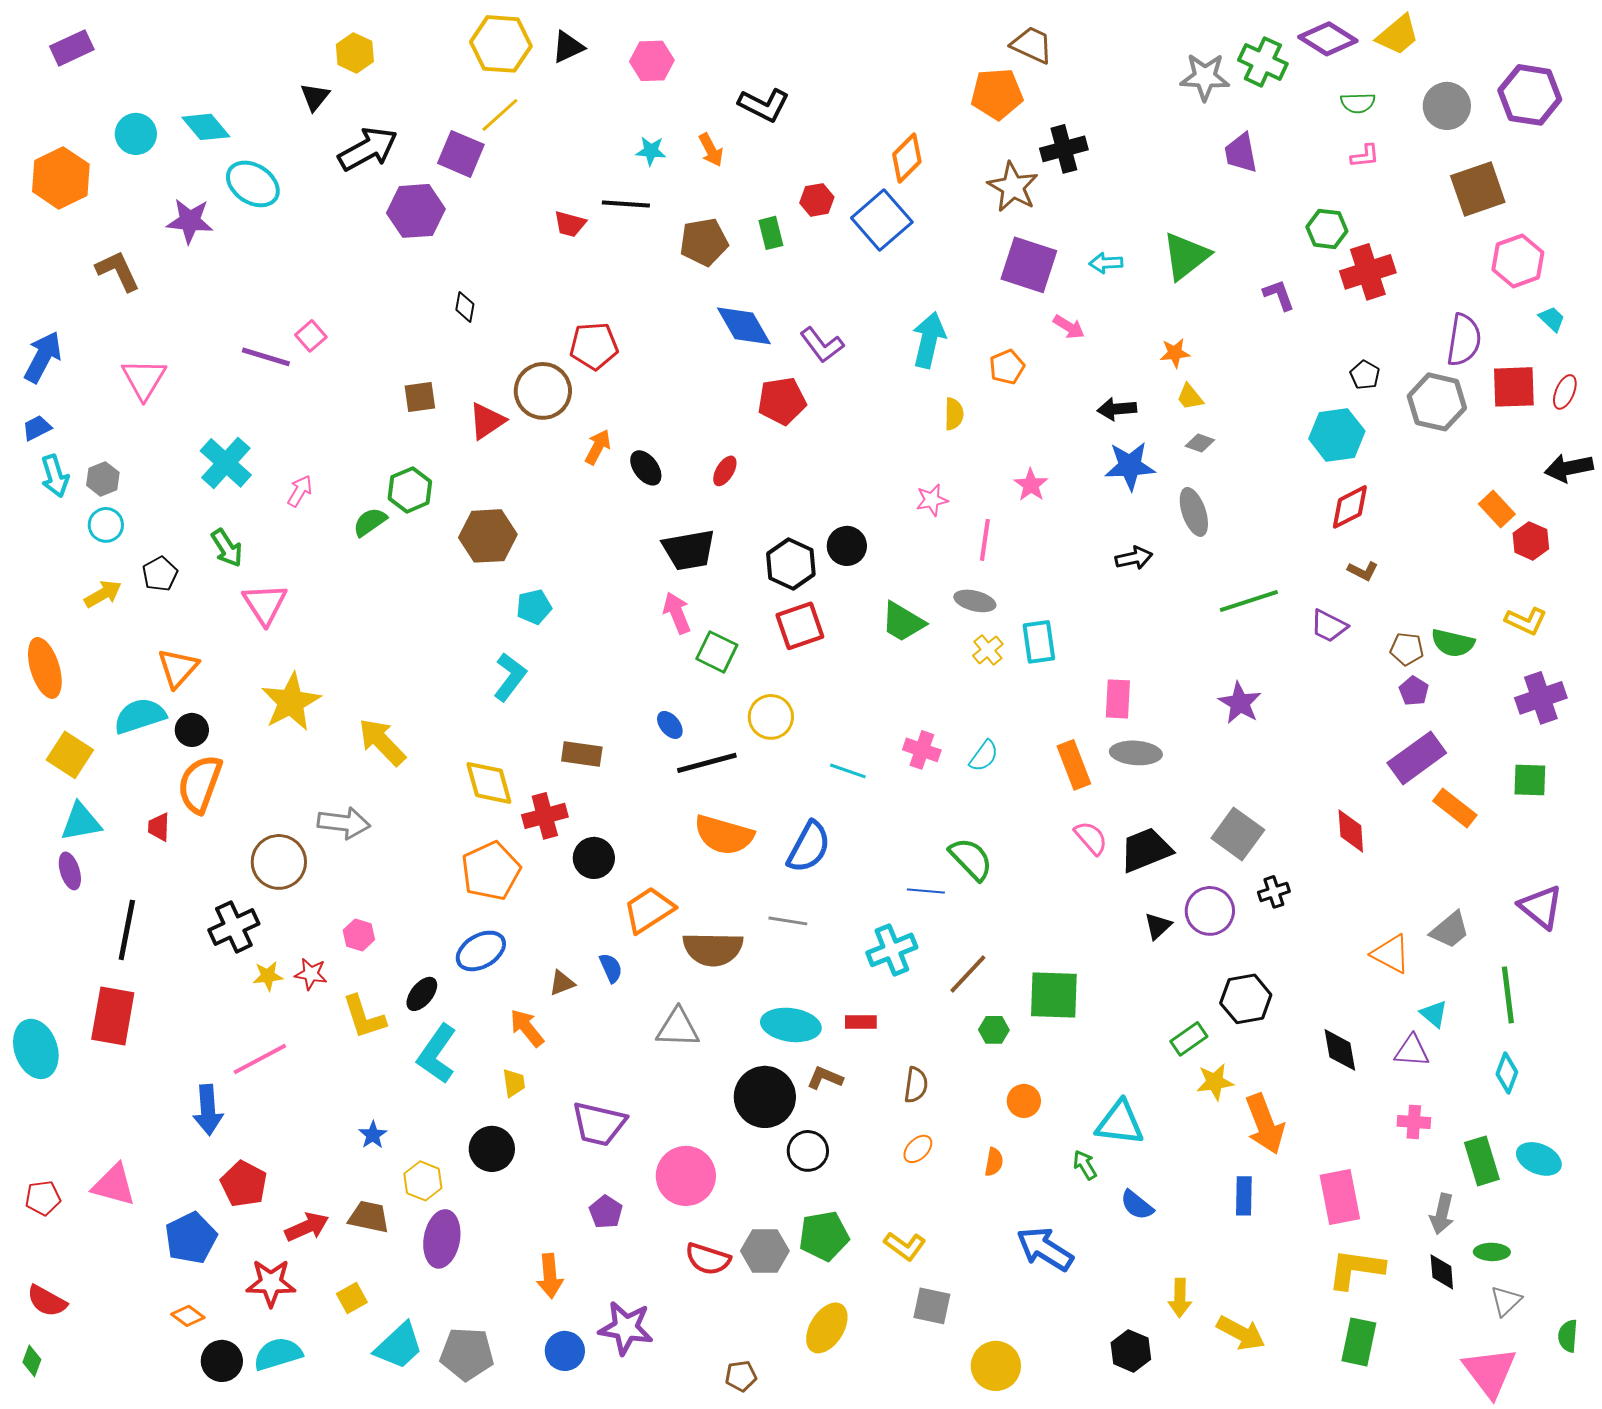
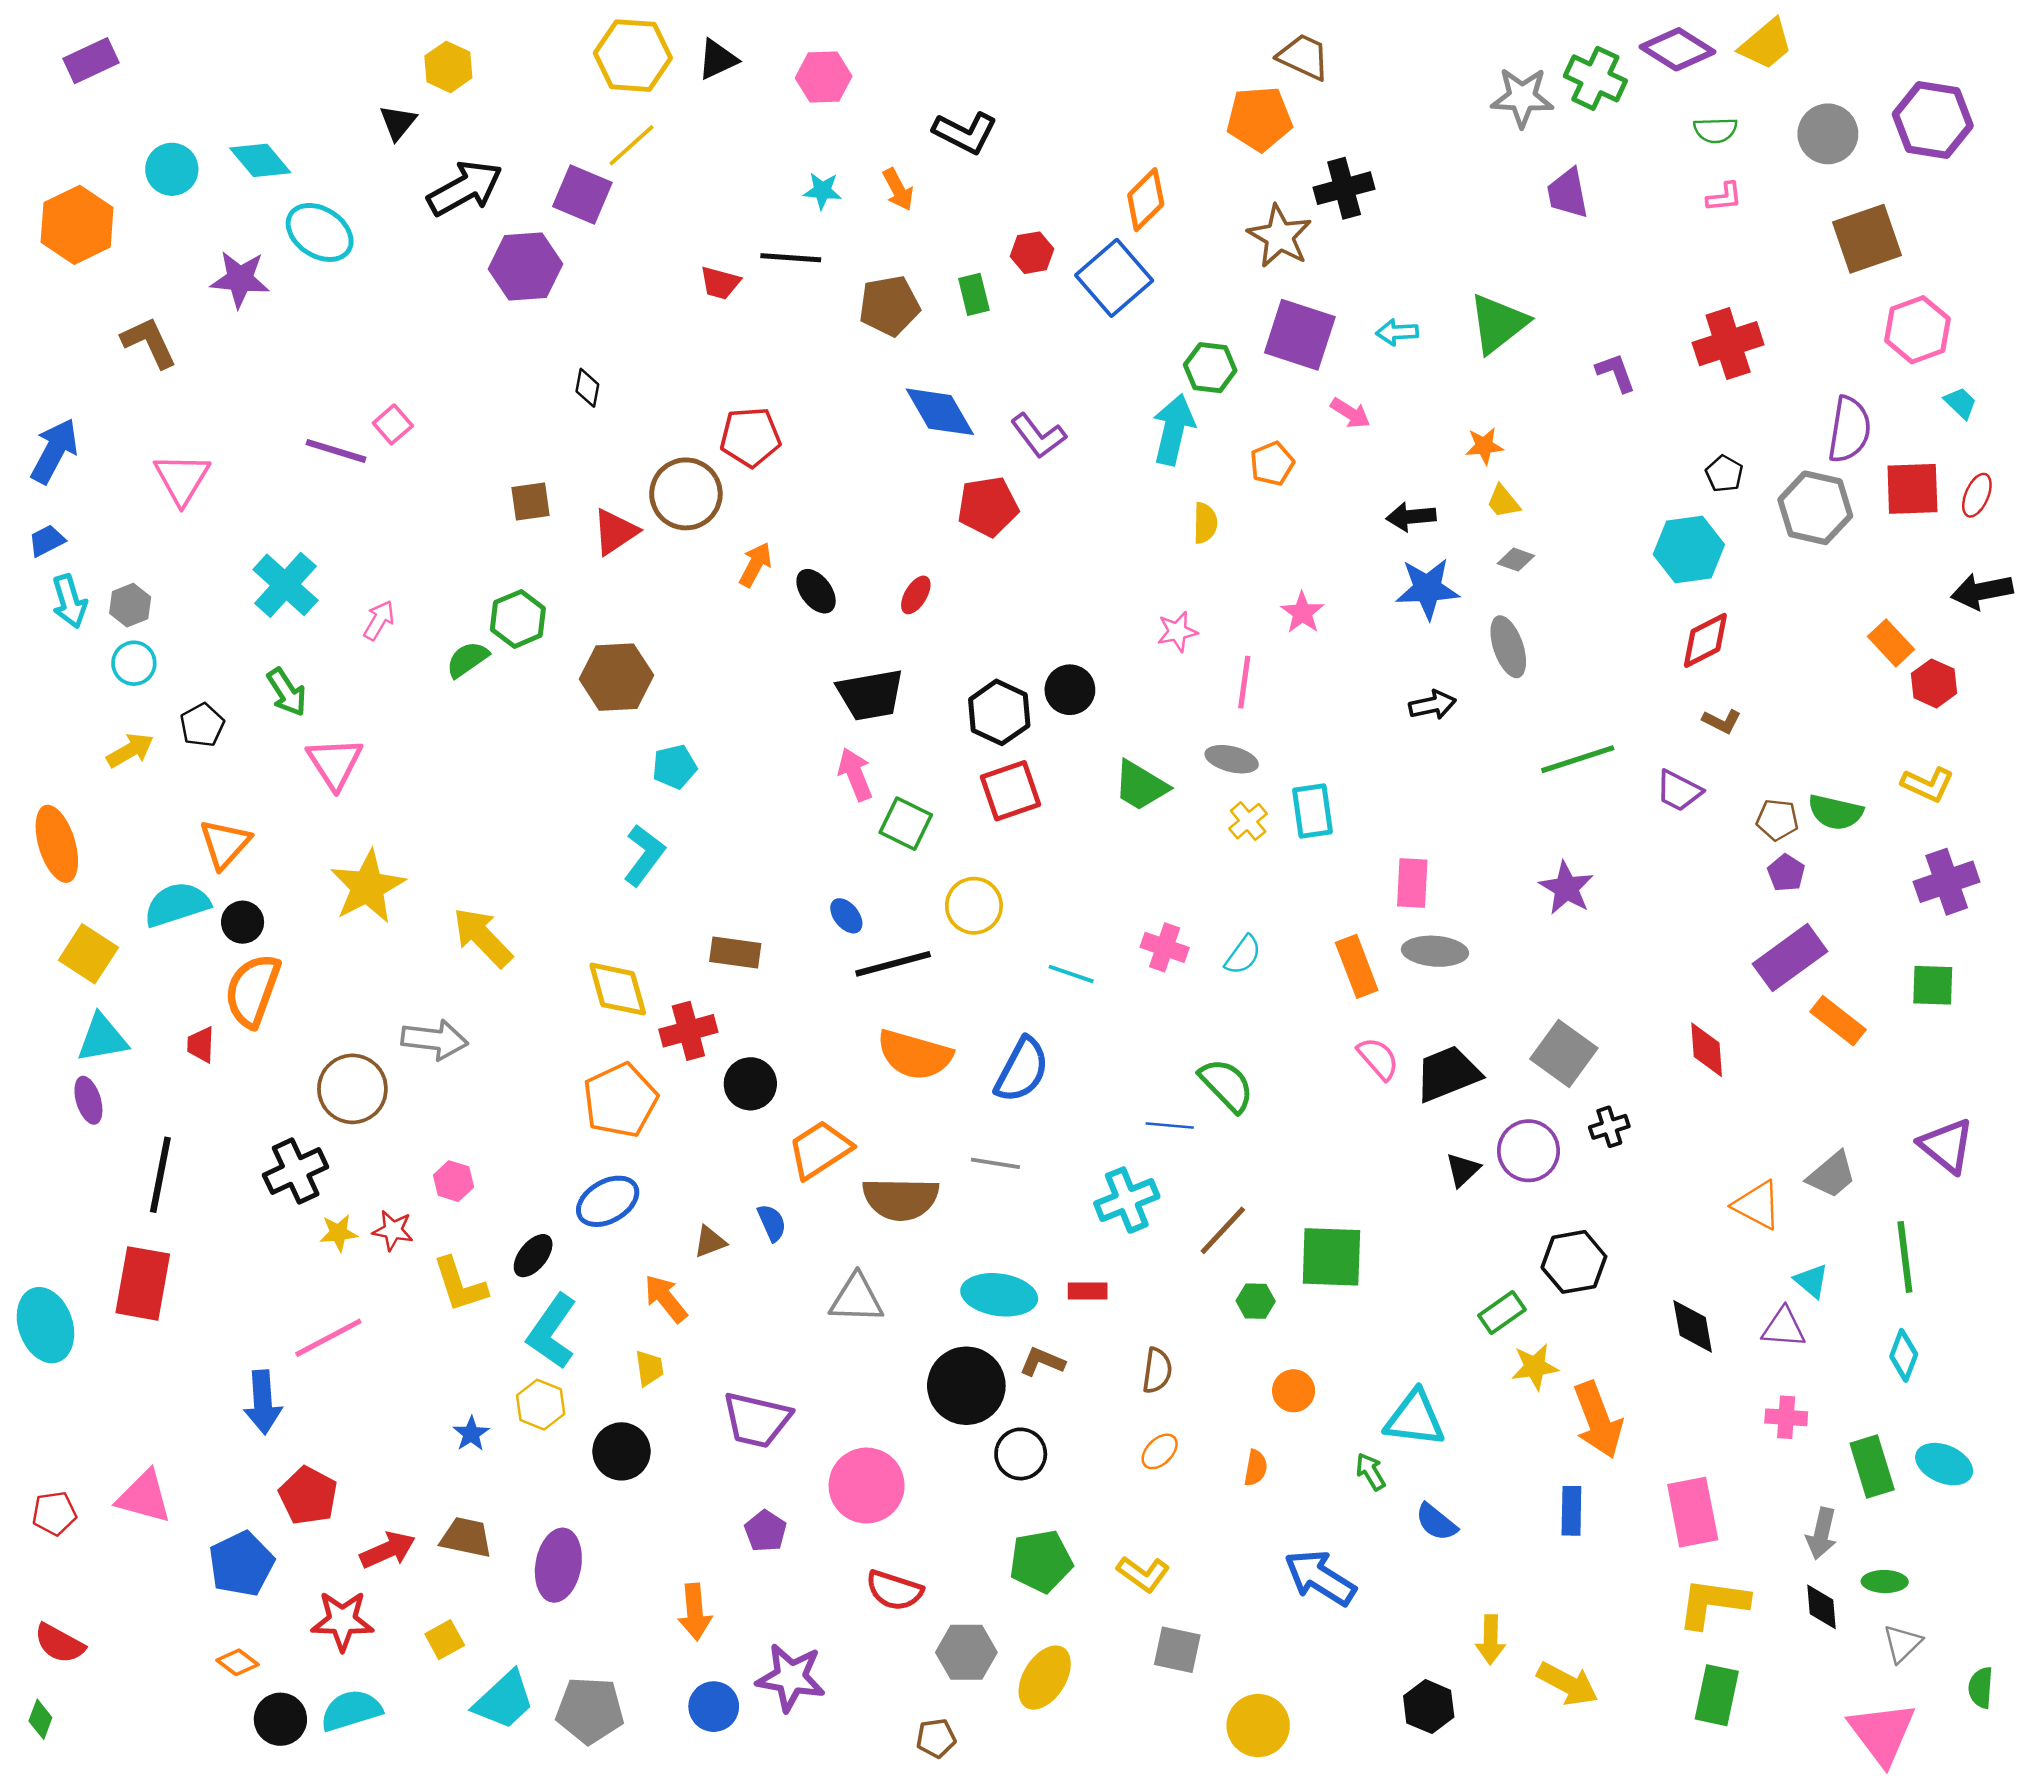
green hexagon: (1327, 229) -> (1210, 368), moved
yellow hexagon: (423, 1181) -> (541, 1405), moved
gray hexagon: (765, 1251) -> (966, 1652), moved

